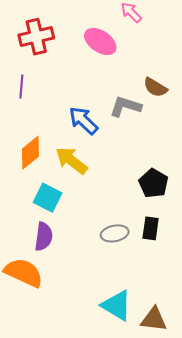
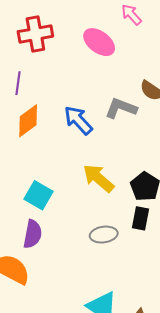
orange diamond: (30, 153) -> (28, 121), moved
yellow arrow: (71, 161) -> (98, 178), moved
black rectangle: (151, 228) -> (141, 218), moved

